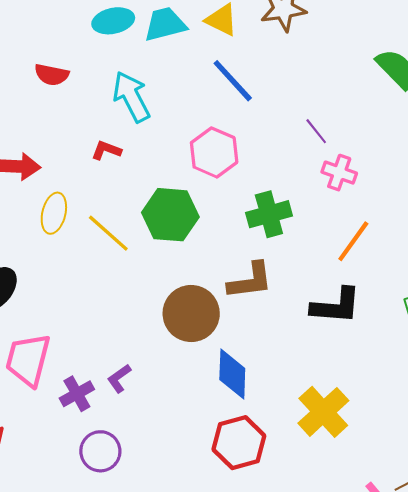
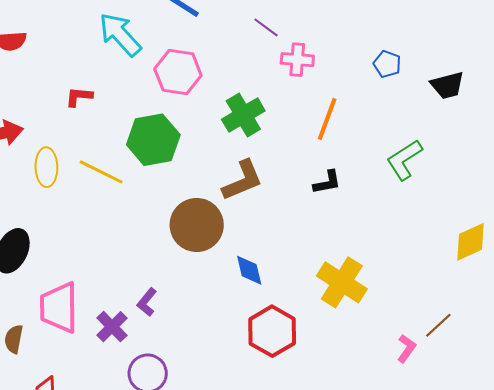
cyan arrow: (131, 97) -> (120, 34), moved
black L-shape: (336, 306) -> (327, 182), size x0.6
blue diamond: (232, 374) -> (249, 270), size x0.7

